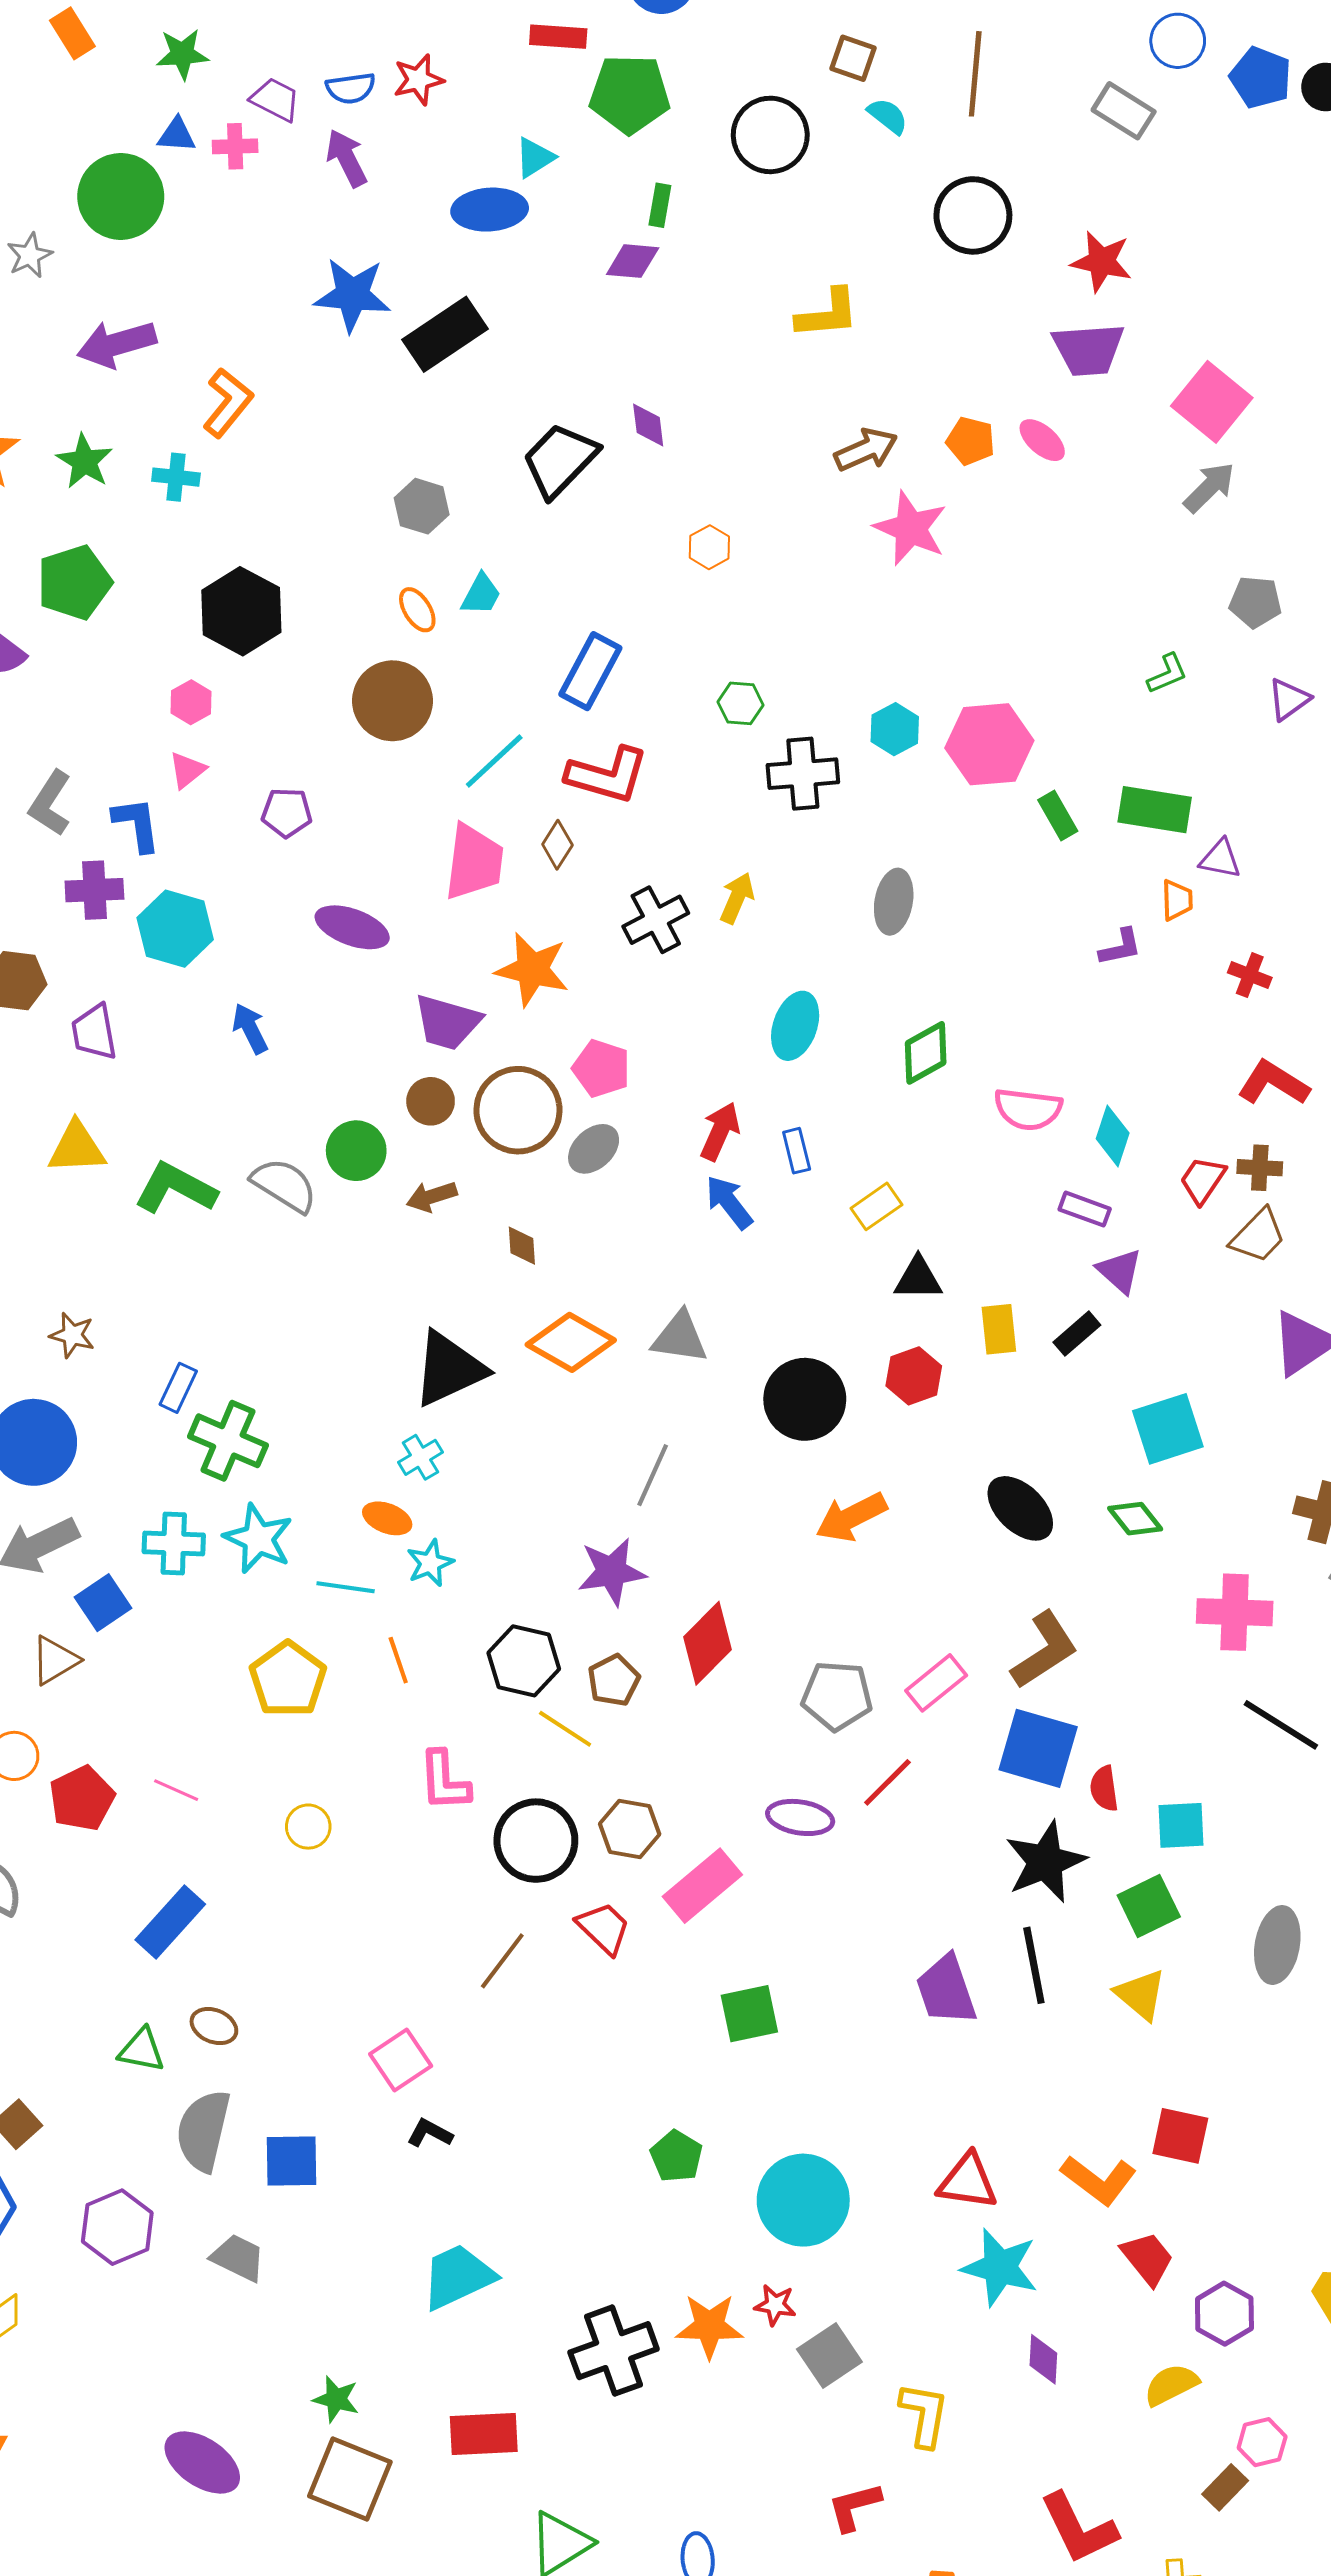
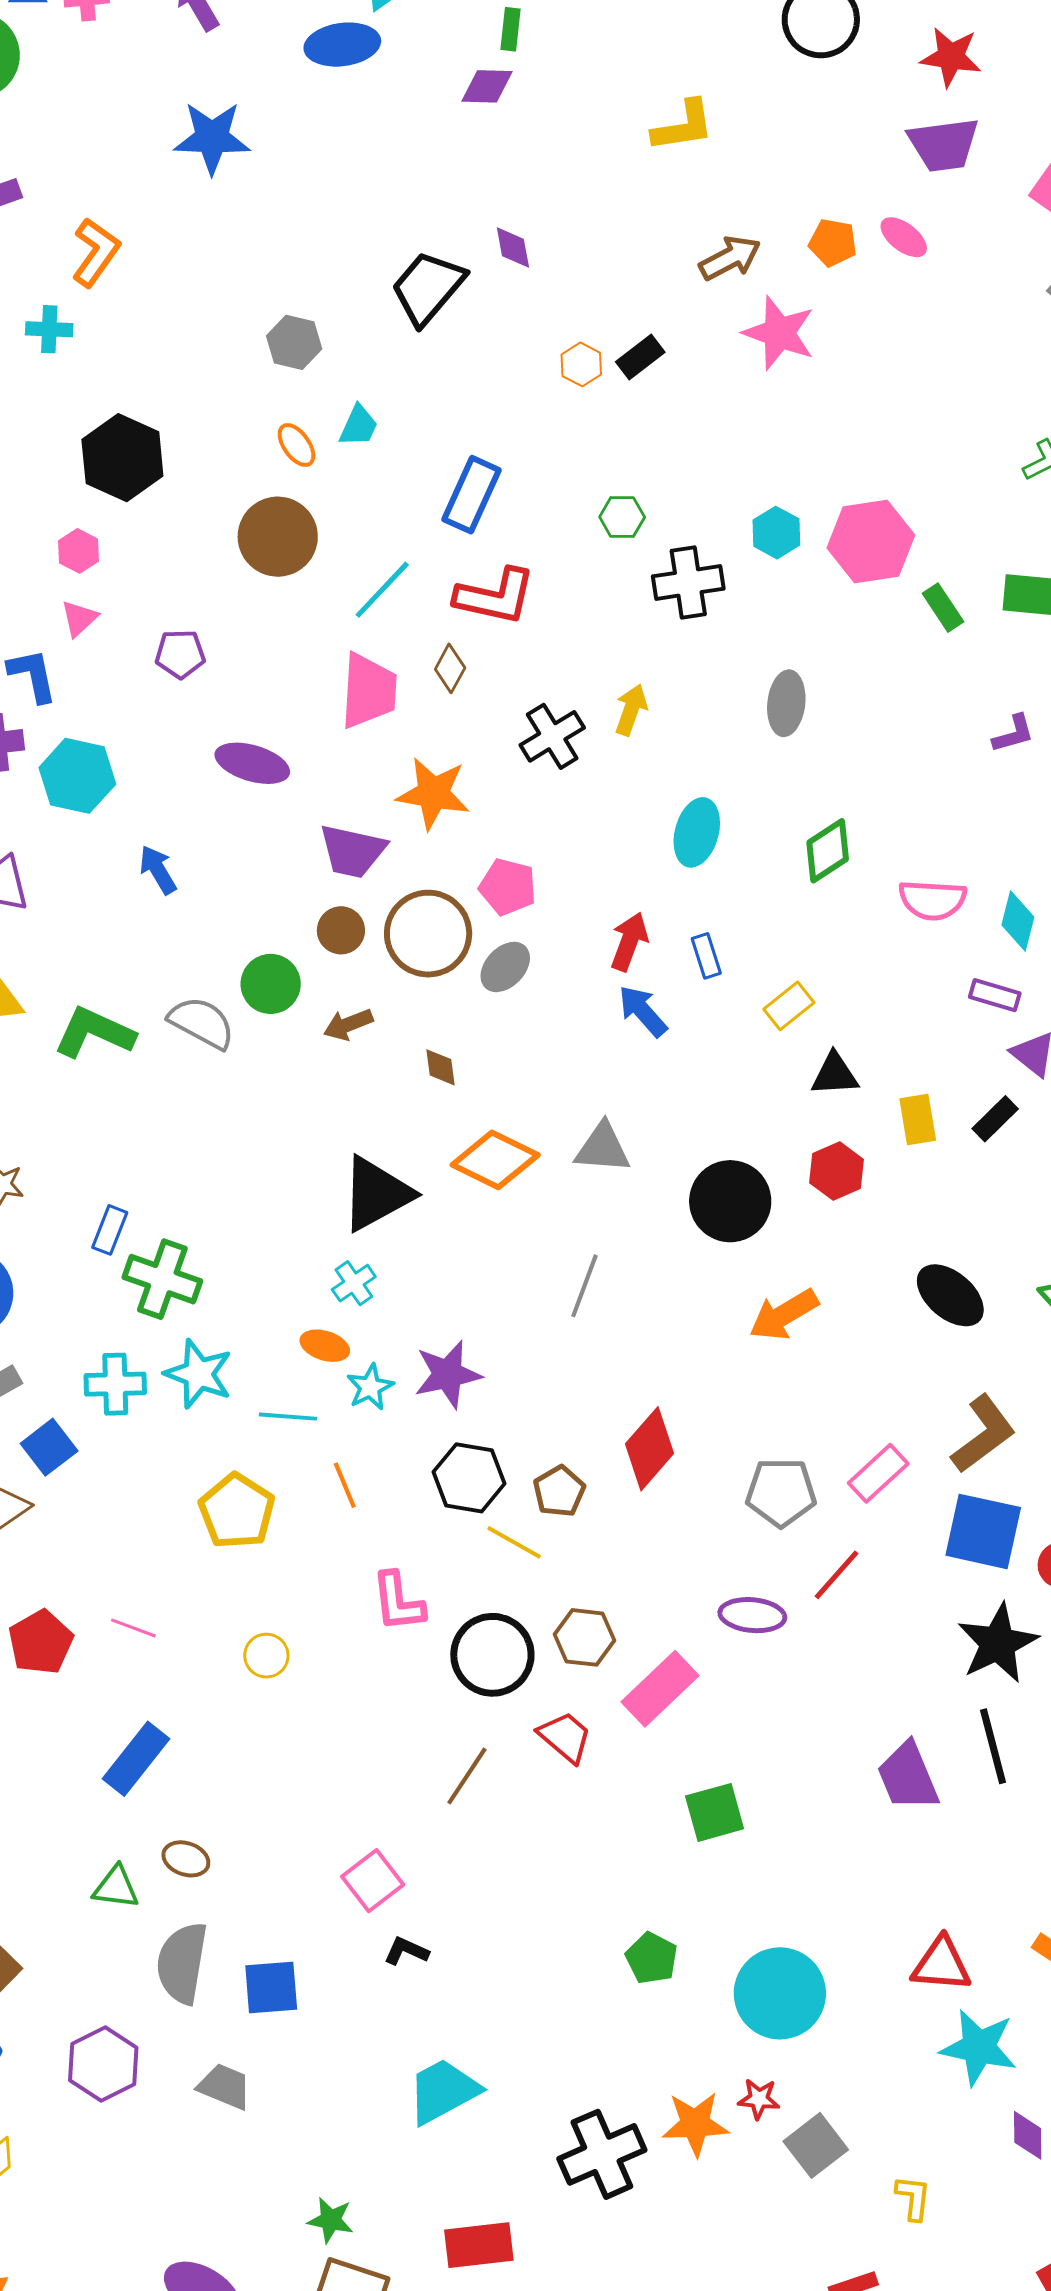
black rectangle: (445, 334) -> (640, 357), moved, size x0.6
purple star: (612, 1572) -> (448, 1374), moved
yellow L-shape: (924, 2415) -> (913, 2198), size x0.7

